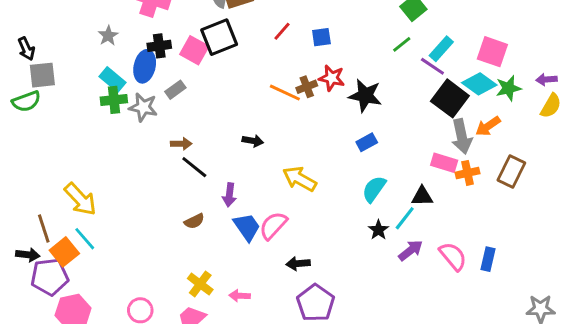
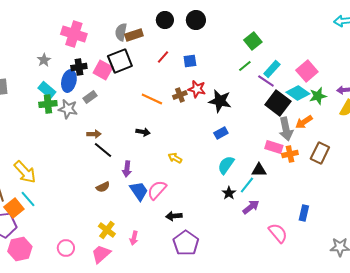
pink square: (492, 52) -> (307, 71), turned 30
orange line: (285, 93) -> (152, 99), moved
yellow arrow: (300, 179) -> (175, 158), size x0.6
pink semicircle: (453, 256) -> (278, 233), moved
pink arrow: (240, 296) -> (134, 238), turned -80

